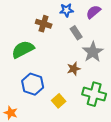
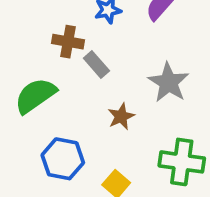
gray rectangle: (76, 33) -> (96, 65), moved
brown star: (74, 69) -> (121, 116), moved

